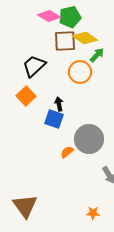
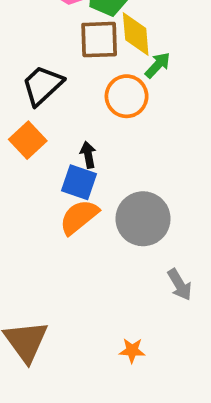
yellow diamond: (85, 38) -> (136, 34), turned 50
orange semicircle: (67, 152) -> (79, 217), moved, size x1.6
orange star: (93, 213) -> (132, 350), moved

